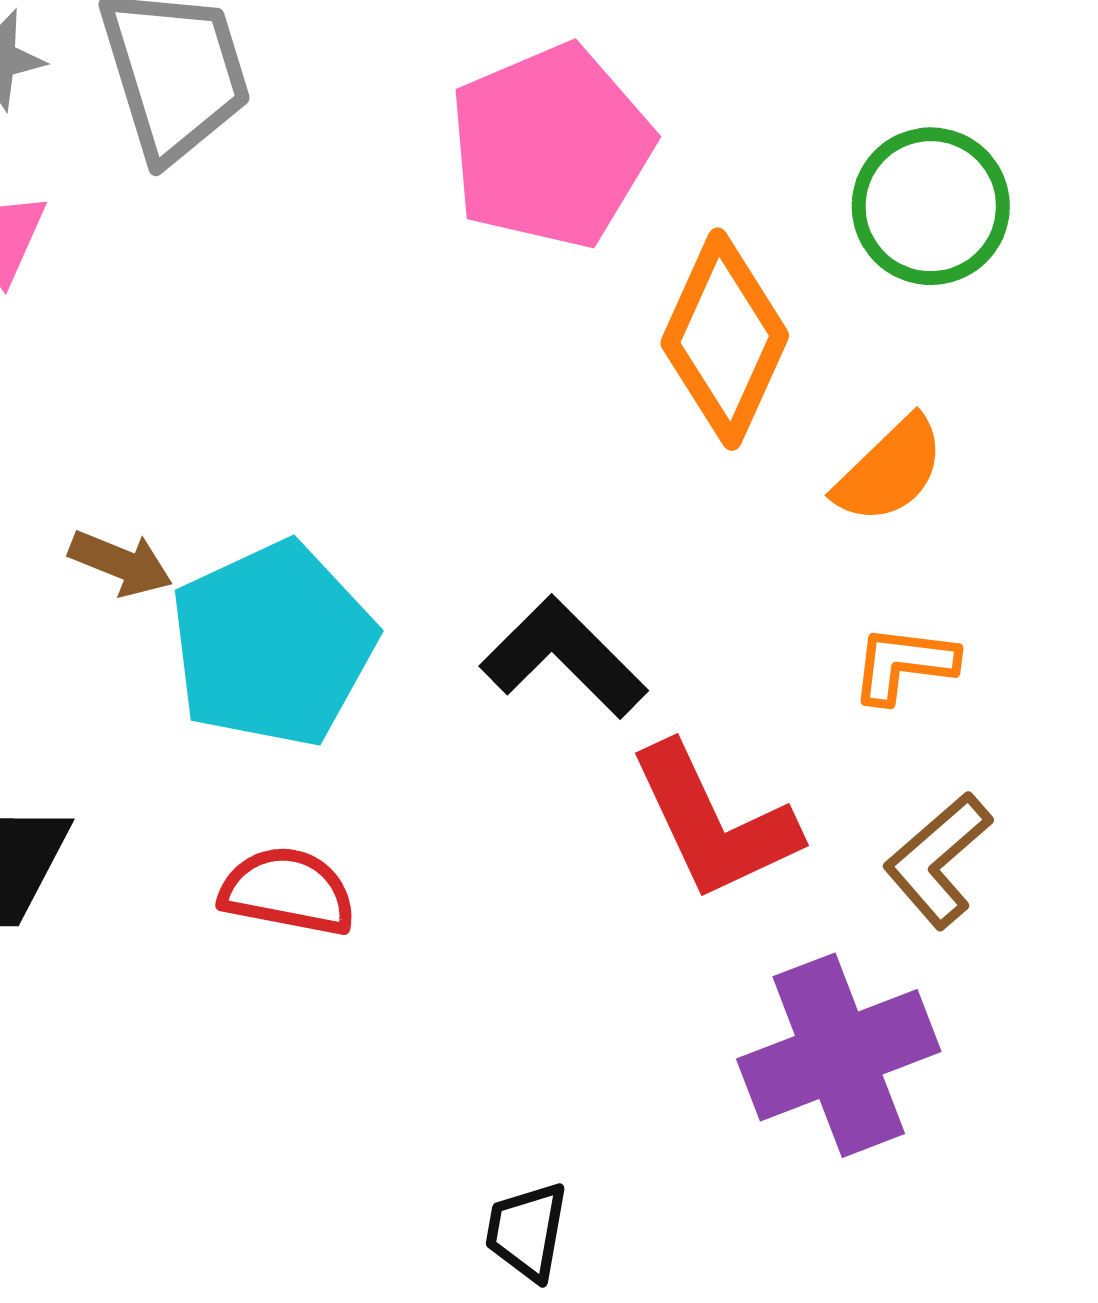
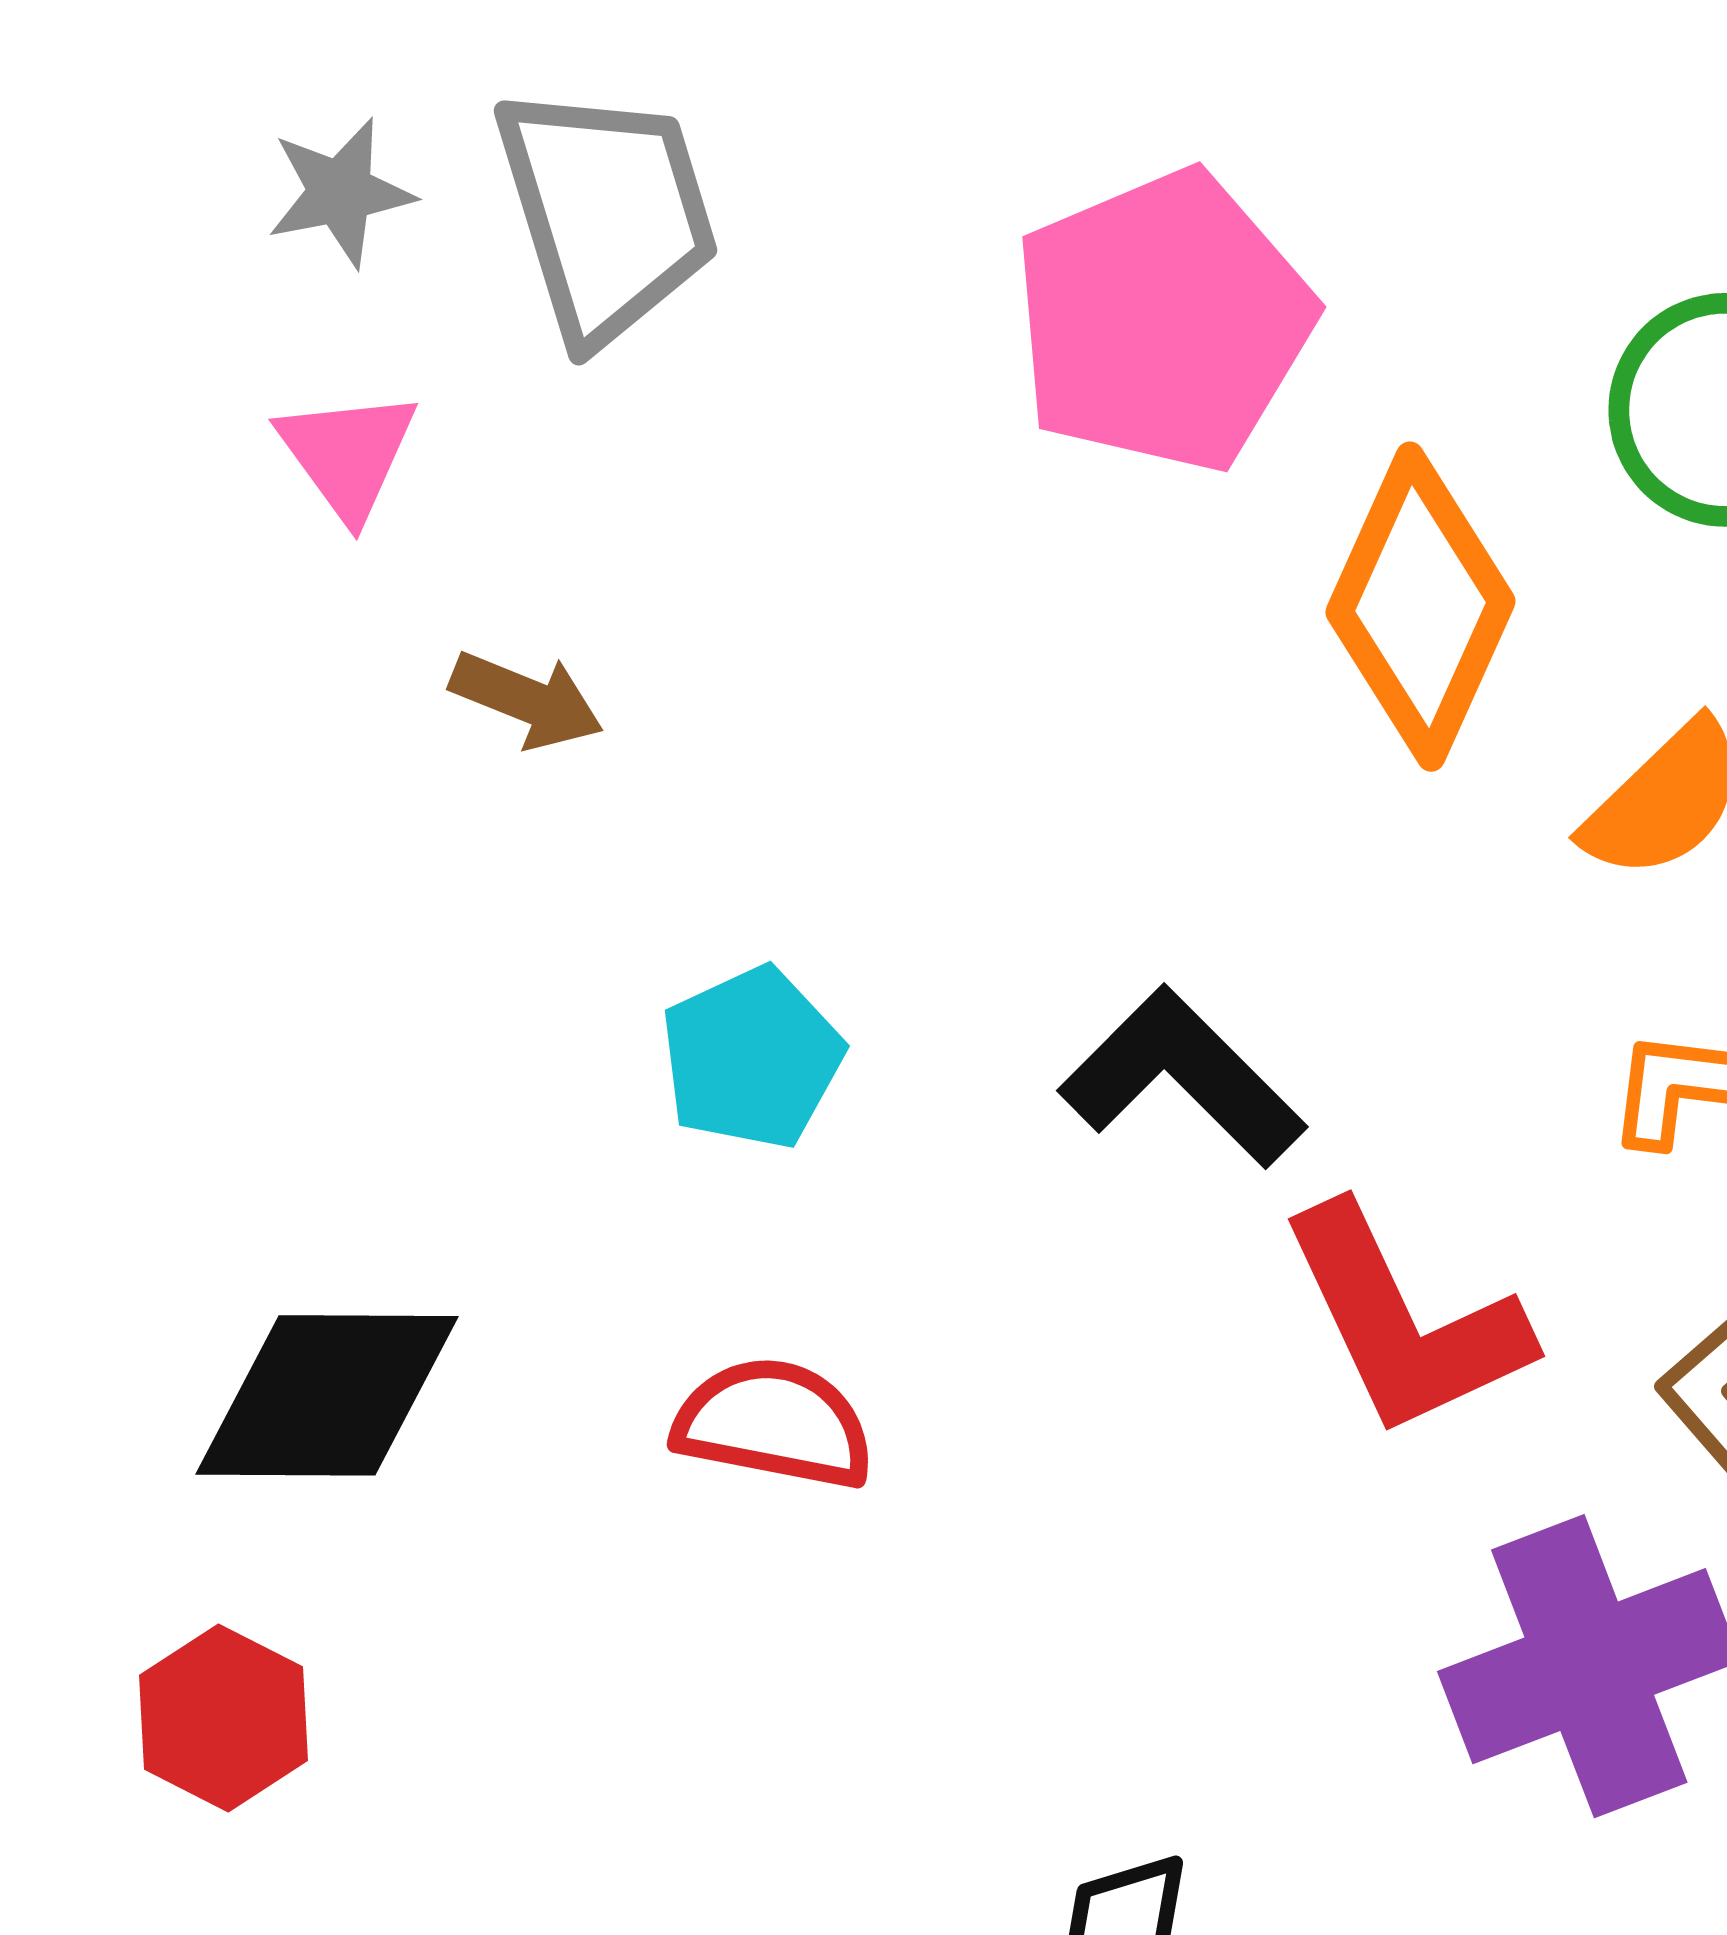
brown arrow: (121, 563) -> (527, 700), moved
cyan pentagon: (273, 644) -> (752, 1058), size x0.6

